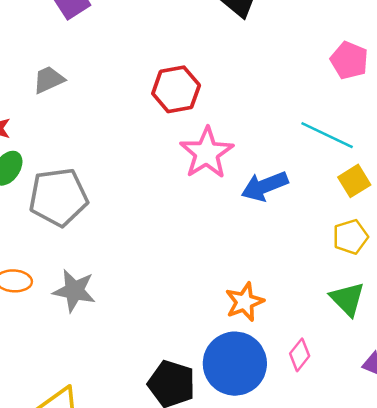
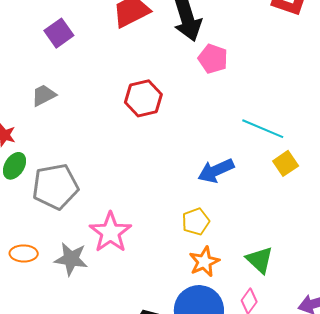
pink pentagon: (349, 60) -> (213, 59), moved
pink star: (207, 153) -> (110, 232), moved
yellow pentagon: (350, 237) -> (196, 222), moved
green triangle: (347, 299) -> (260, 260), moved

